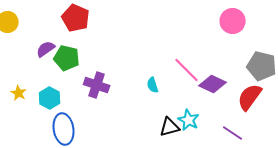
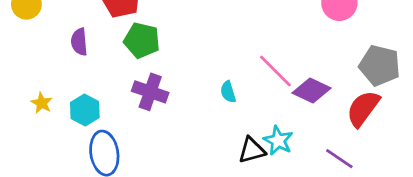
purple semicircle: (46, 49) -> (79, 42), turned -60
green pentagon: (67, 58) -> (142, 40), moved

